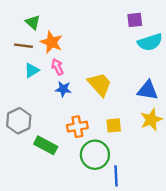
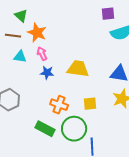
cyan triangle: (32, 70) -> (20, 57), turned 40
yellow trapezoid: (100, 84) -> (78, 69), turned -40
orange cross: (77, 127) -> (59, 105), turned 30
green rectangle: (46, 145) -> (45, 129), moved

